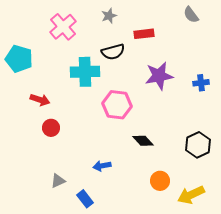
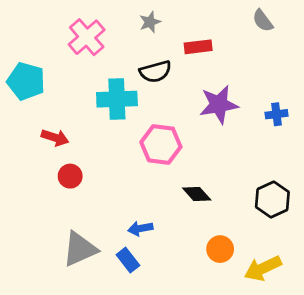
gray triangle: (58, 181) -> (80, 249), size x1.8
blue rectangle: (85, 199) -> (128, 260), moved

